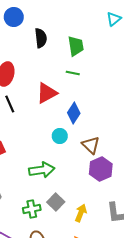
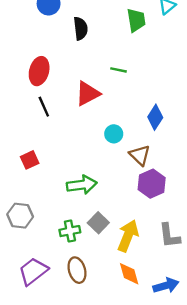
green trapezoid: (76, 46) -> (136, 20), moved
blue diamond: (74, 113) -> (155, 117), moved
cyan circle: (60, 136) -> (114, 134), moved
yellow arrow: (81, 213) -> (128, 236), size x1.5

